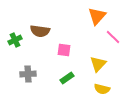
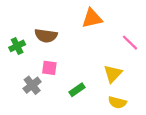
orange triangle: (97, 16) -> (92, 18), moved, turned 36
pink square: (64, 50) -> (49, 68), moved
gray cross: (28, 74) -> (32, 85), turned -35

